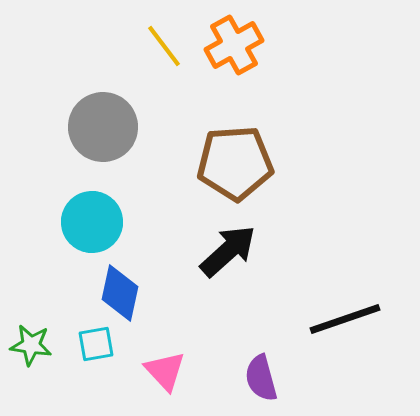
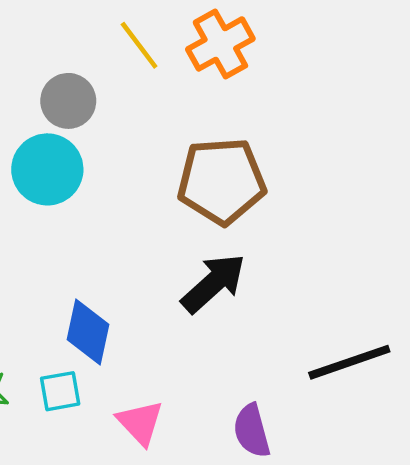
gray circle: (103, 127) -> (68, 101), moved, size x0.7
cyan circle: (92, 222) -> (47, 169), moved

